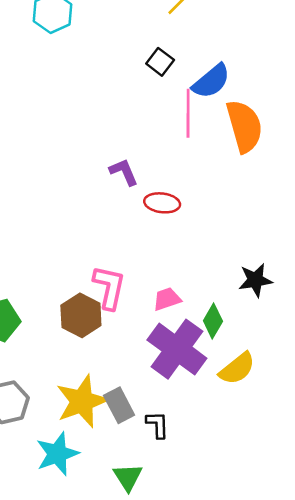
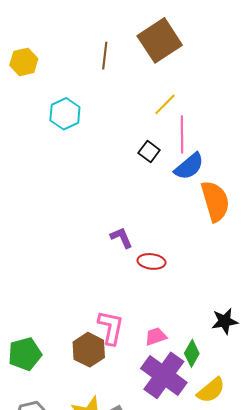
pink line: (188, 113) -> (182, 134), moved

